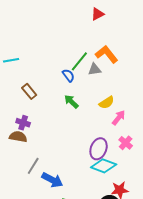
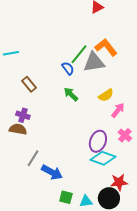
gray triangle: (95, 69) -> (94, 62), size x1.6

